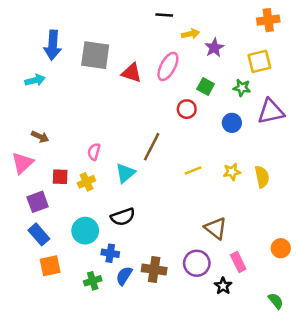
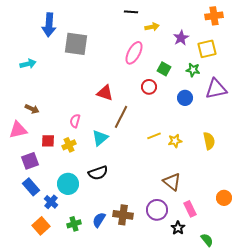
blue arrow: (53, 45) -> (49, 25), moved
purple star: (214, 48) -> (181, 38), moved
red triangle: (132, 73) -> (105, 93), moved
pink triangle: (23, 163) -> (18, 130), turned 30
yellow star: (232, 172) -> (175, 141), moved
blue cross: (110, 253) -> (51, 202), moved, turned 32
orange square: (50, 266) -> (41, 226), moved, turned -30
green semicircle: (276, 301) -> (207, 240), moved

